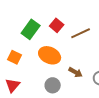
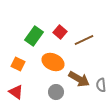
brown arrow: (76, 72) -> (79, 79), size x1.5
red triangle: (13, 85) -> (16, 92), turned -35

